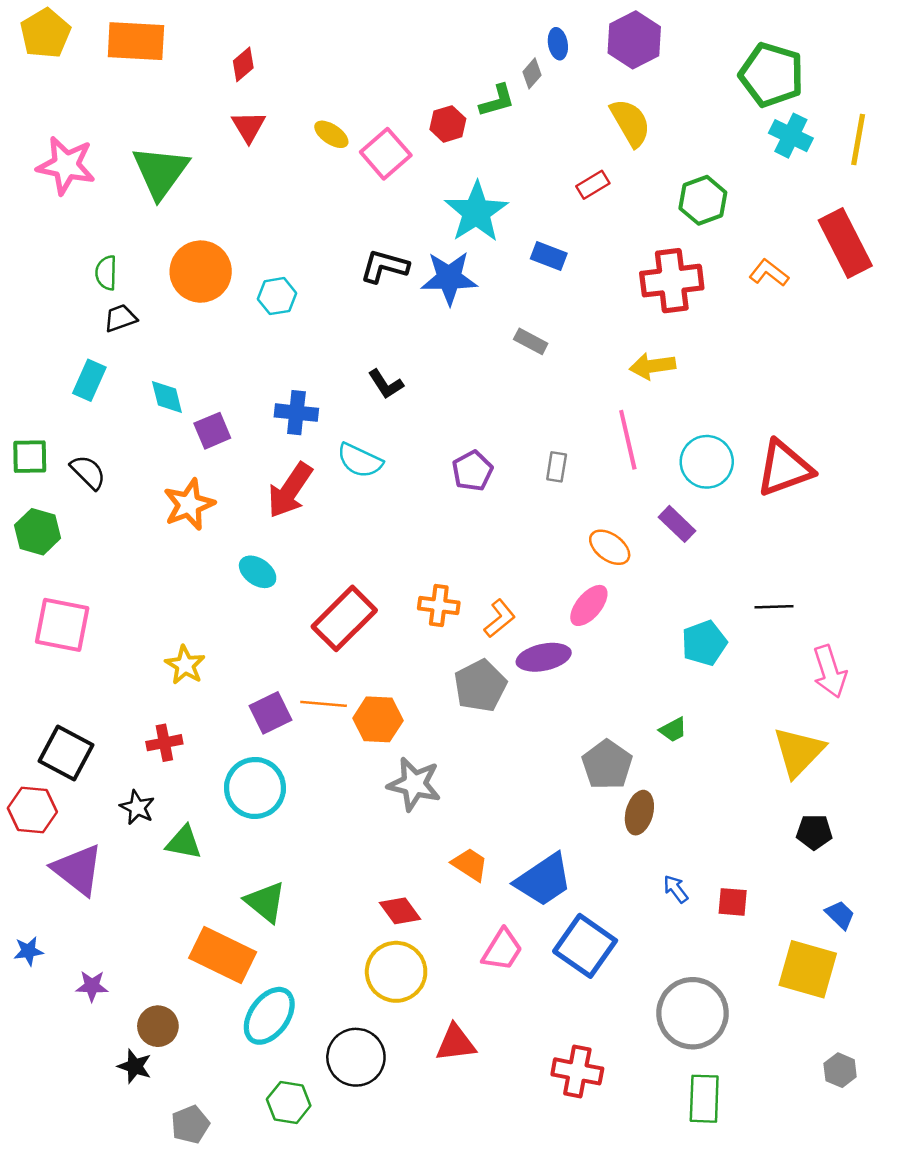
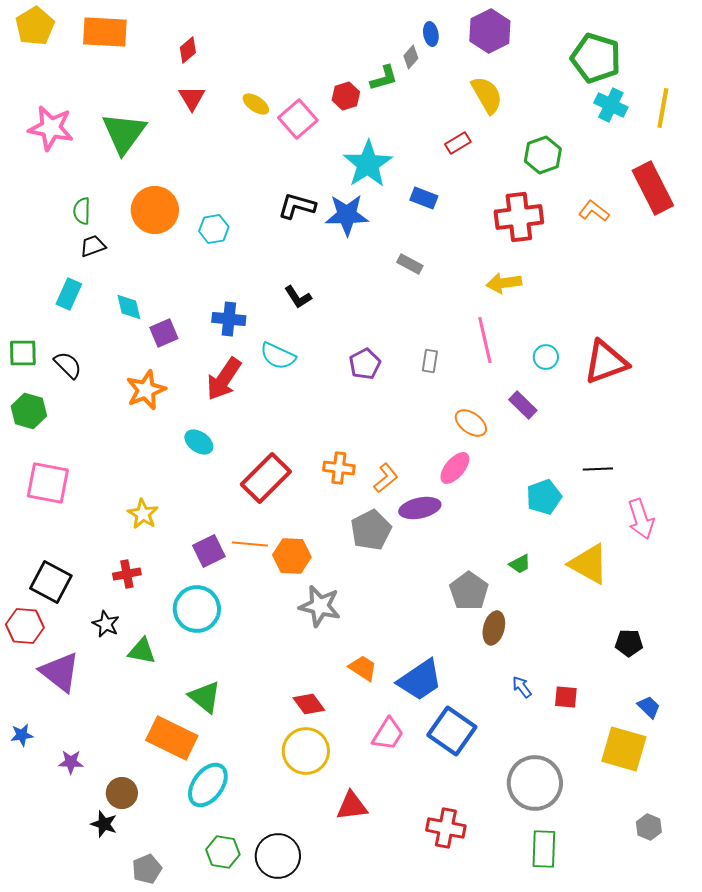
cyan circle: (707, 462) -> (546, 357), size x0.6
yellow triangle: (799, 752) -> (589, 564), moved, turned -45
black circle: (356, 1057) -> (278, 856), moved

